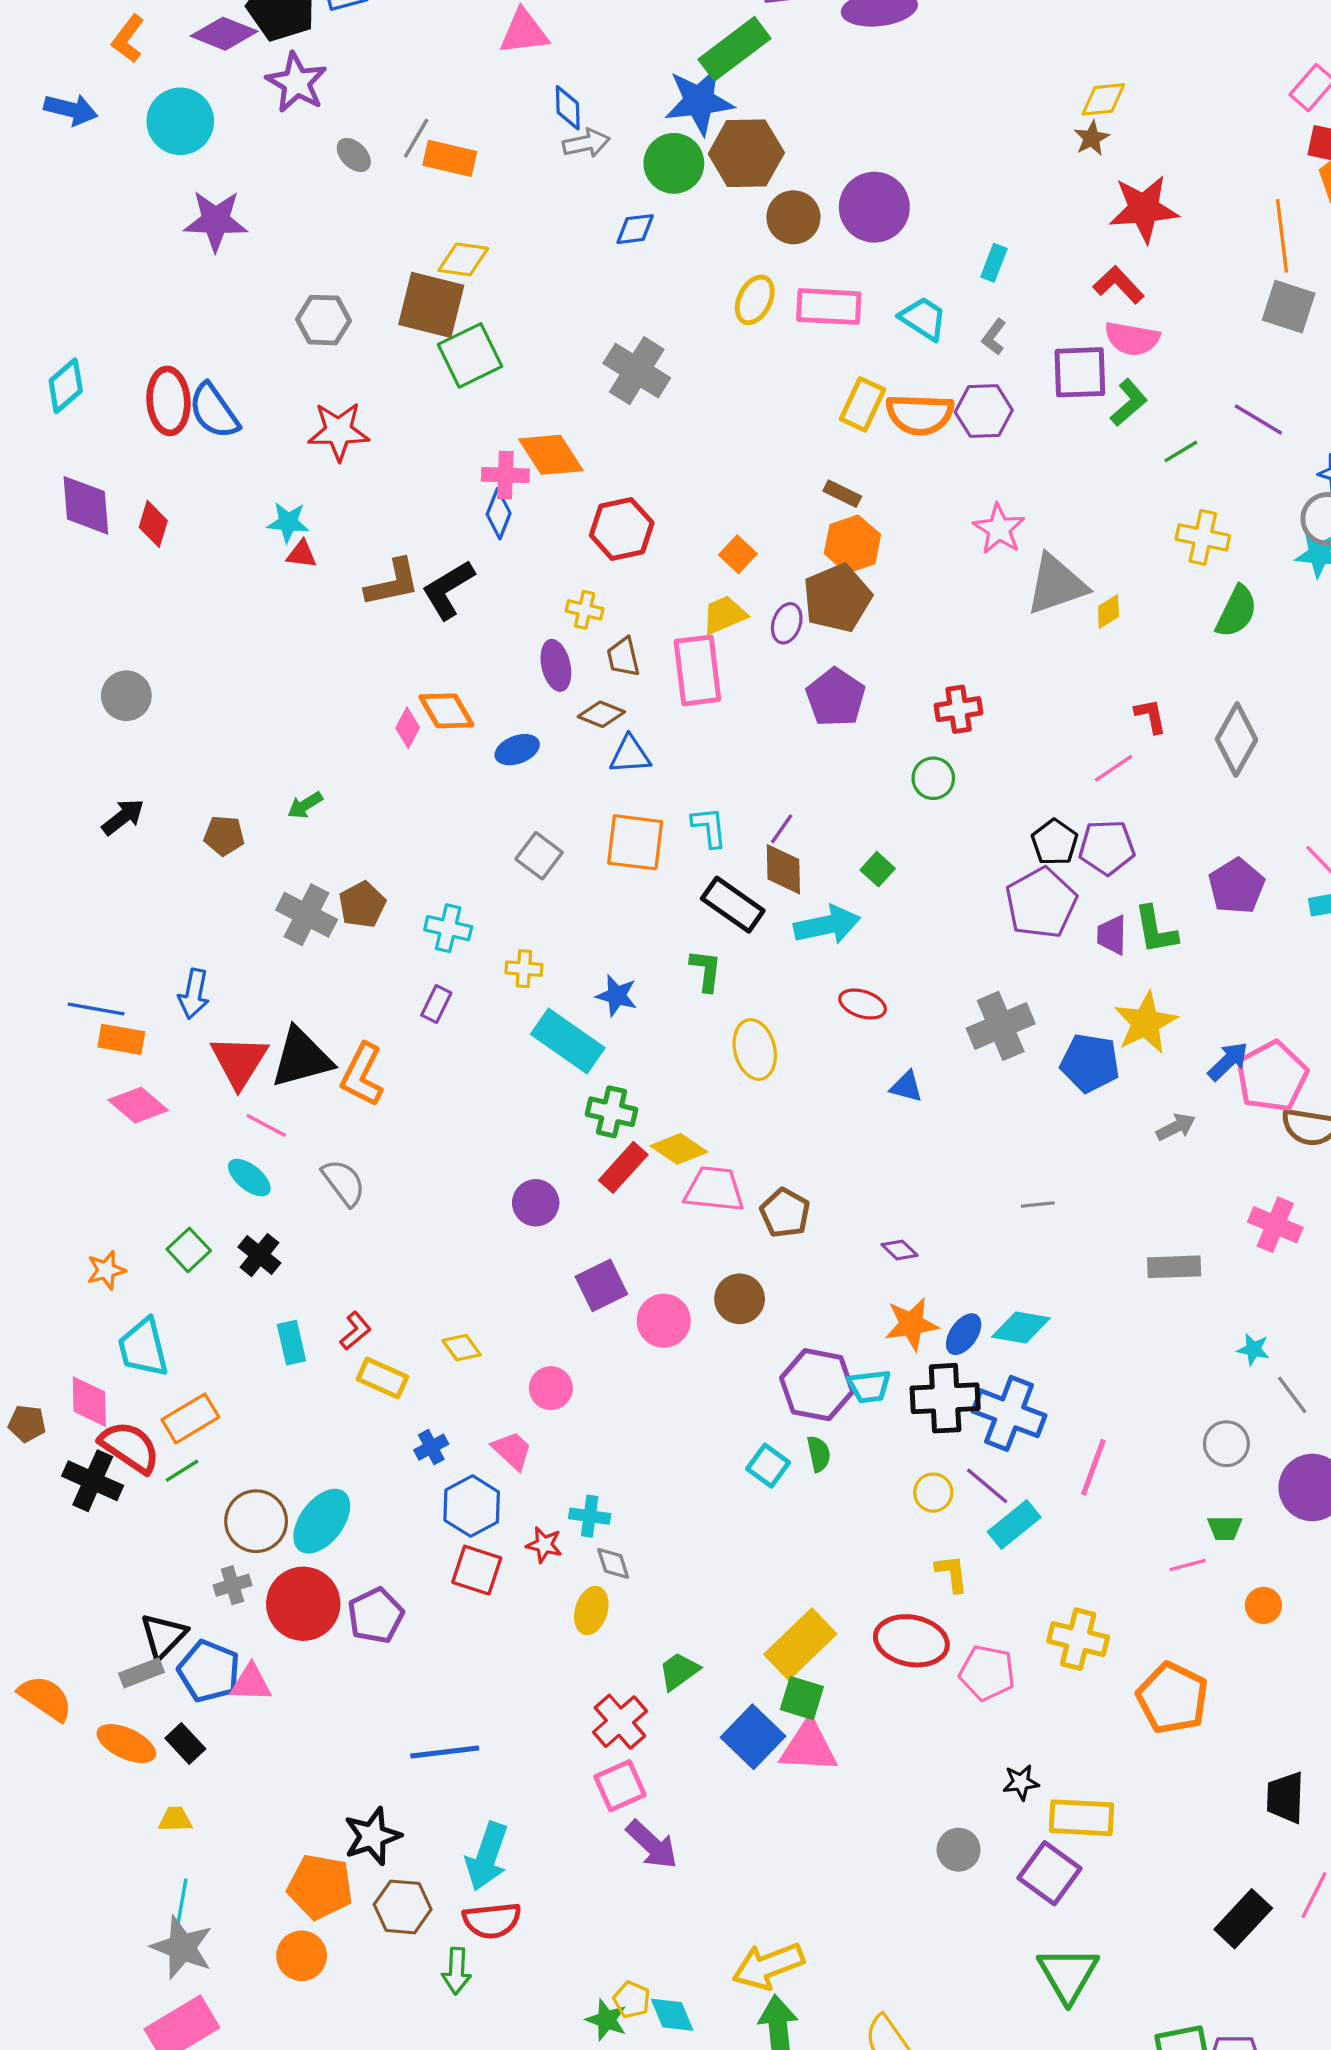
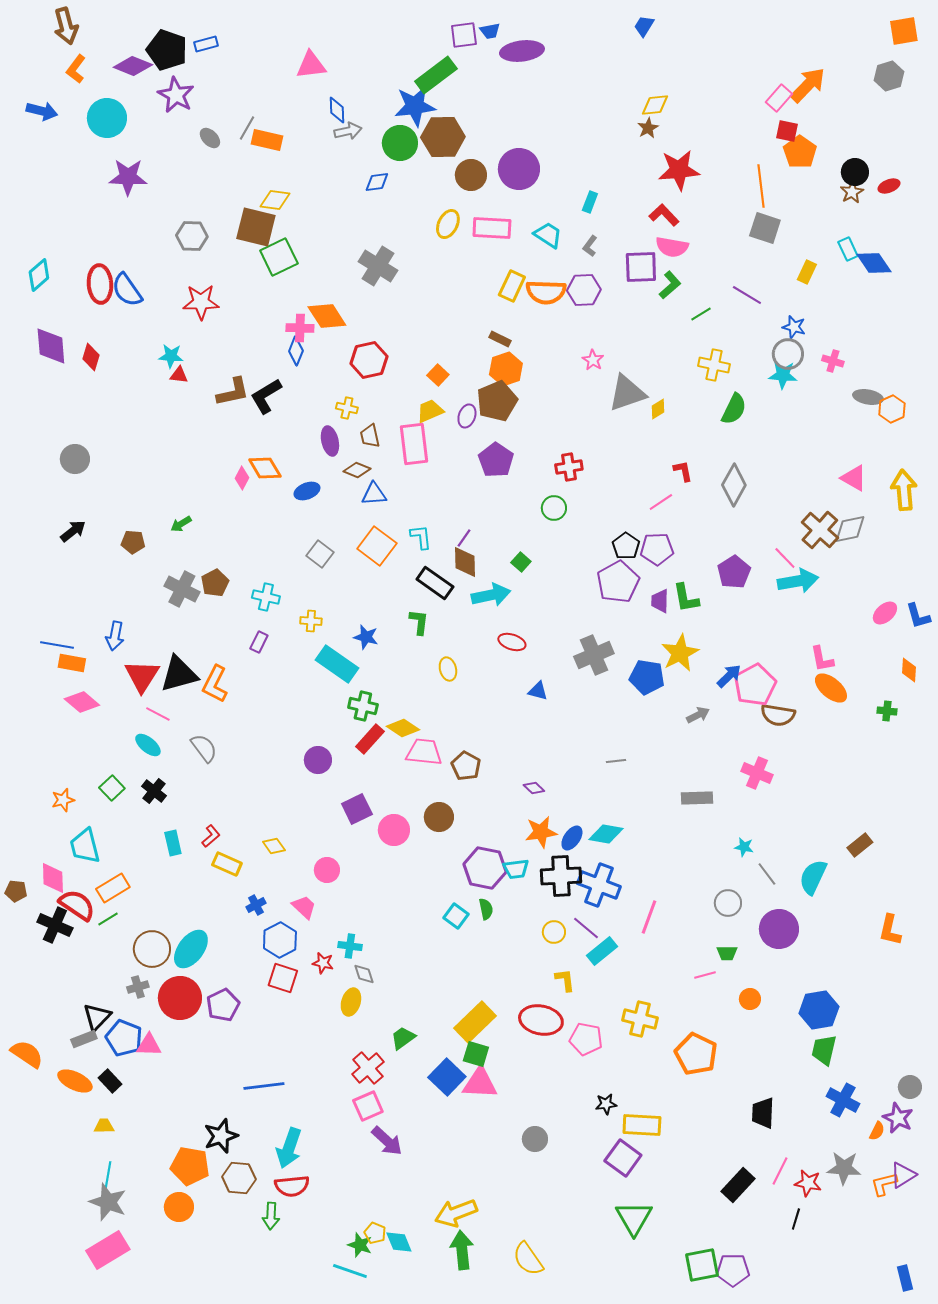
pink star: (999, 529) -> (593, 360), size x0.7
orange square: (635, 842) -> (377, 546), turned 30
yellow ellipse: (755, 1049) -> (448, 669), size x0.7
gray circle: (959, 1850) -> (535, 1139), moved

